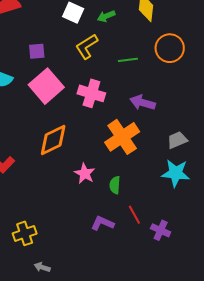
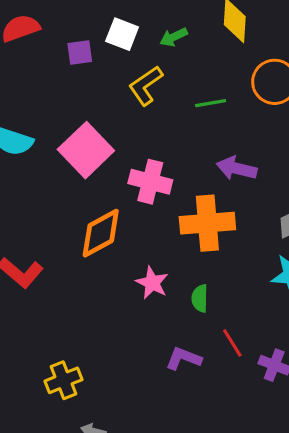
purple square: (37, 51) -> (80, 52), moved
pink cross: (91, 93) -> (150, 182), moved
orange cross: (122, 137) -> (207, 223), turned 32

